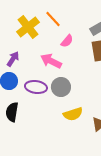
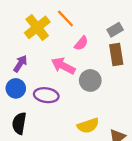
gray circle: (61, 87) -> (90, 80), moved

